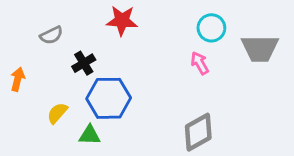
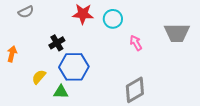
cyan circle: (211, 28) -> (113, 19), moved
gray semicircle: (51, 35) -> (26, 12), moved

